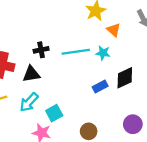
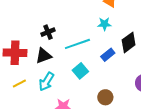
cyan line: (76, 52) -> (77, 44), moved
cyan square: (54, 113) -> (80, 71), moved

